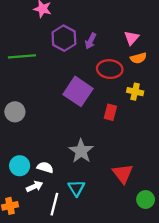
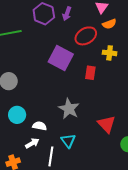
red ellipse: (110, 69) -> (86, 36), turned -30
cyan circle: (20, 166) -> (17, 115), moved

